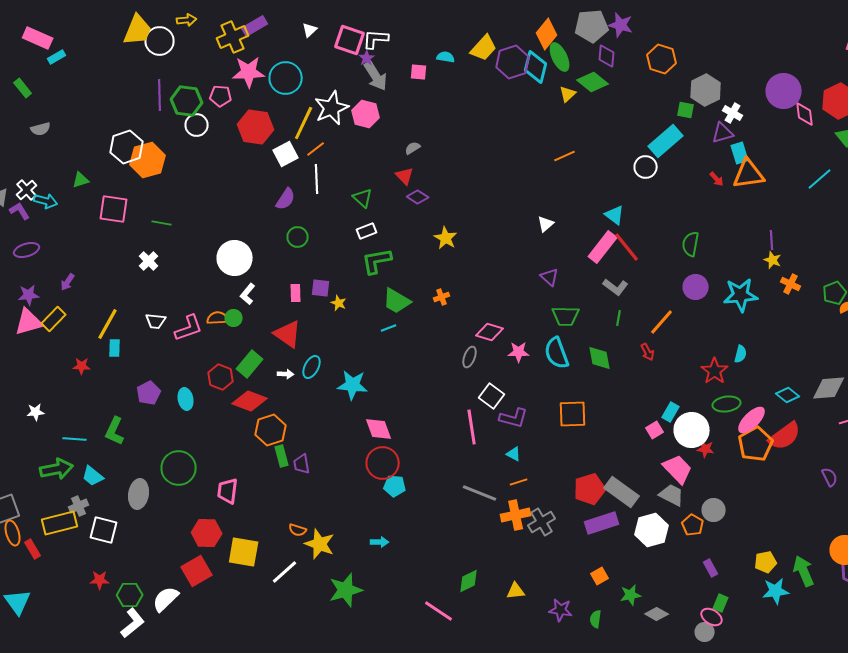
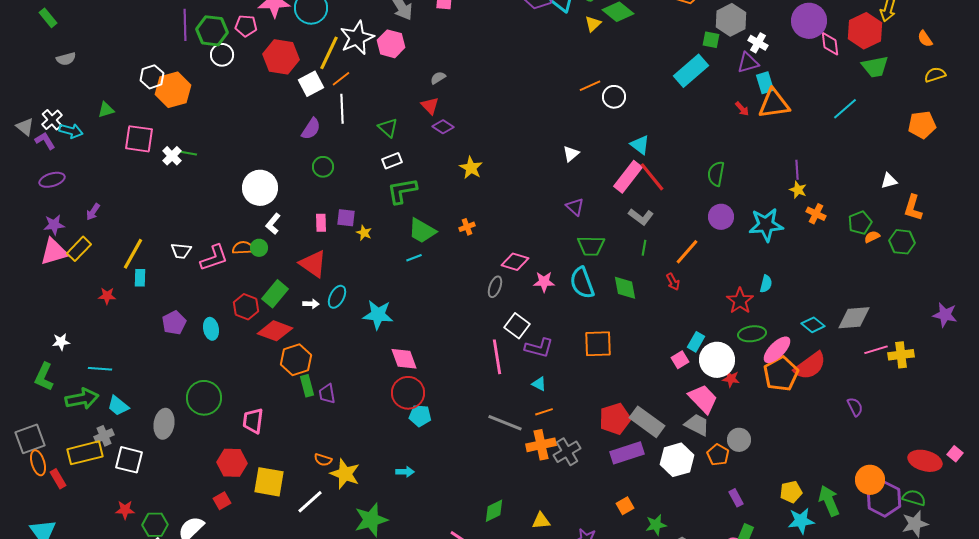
white hexagon: (127, 147) -> (152, 77), size x0.7
white circle: (646, 167) -> (614, 97), moved
white cross: (149, 261) -> (172, 156), moved
green L-shape: (115, 431) -> (44, 377), moved
red square: (197, 571) -> (222, 501), size x0.6

